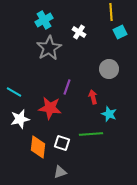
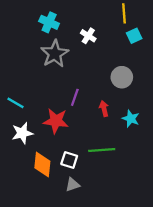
cyan cross: (44, 20) -> (49, 22), turned -36
cyan star: (109, 114) -> (131, 119), moved
gray triangle: (60, 172) -> (73, 185), moved

